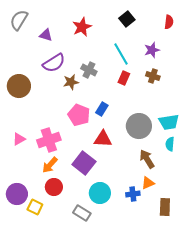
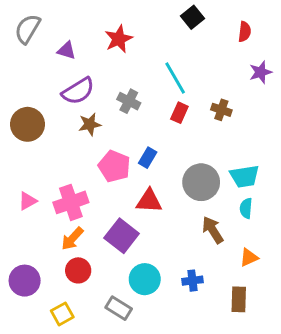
black square: (127, 19) -> (192, 17), moved
purple star: (152, 50) -> (260, 72), moved
brown star: (71, 82) -> (90, 124), moved
orange triangle: (148, 183) -> (249, 257), moved
yellow square: (35, 207) -> (62, 314), moved, turned 35

